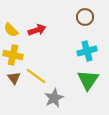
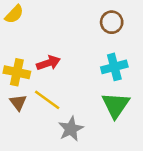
yellow semicircle: (11, 30) -> (14, 14), moved, turned -91
red arrow: (37, 30) -> (48, 63), moved

